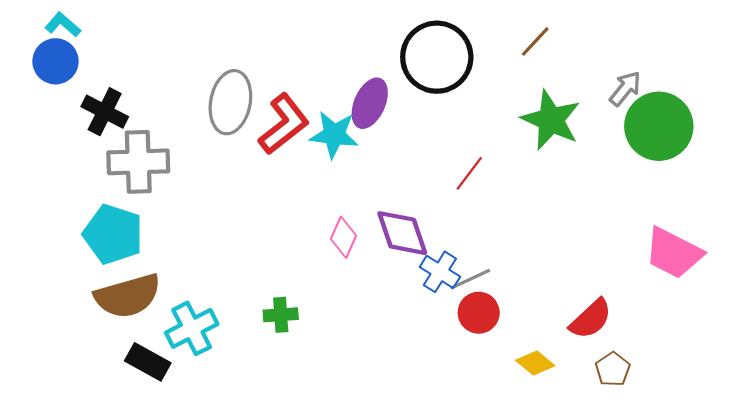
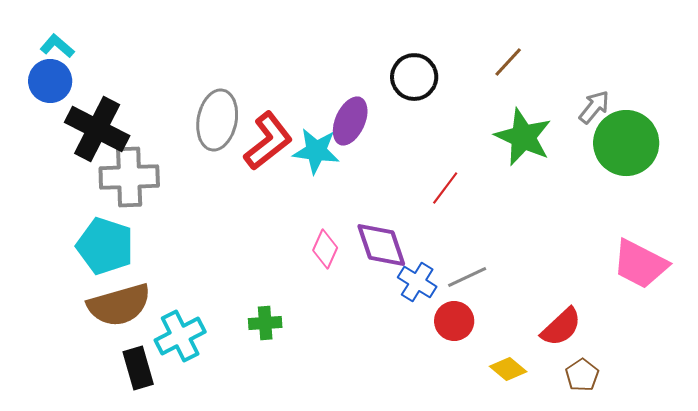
black circle: (437, 57) -> (414, 77), size x0.7
black cross: (105, 112) -> (97, 129), size x1.4
gray line: (470, 279) -> (467, 277), moved
black rectangle: (148, 362) -> (138, 368), turned 45

